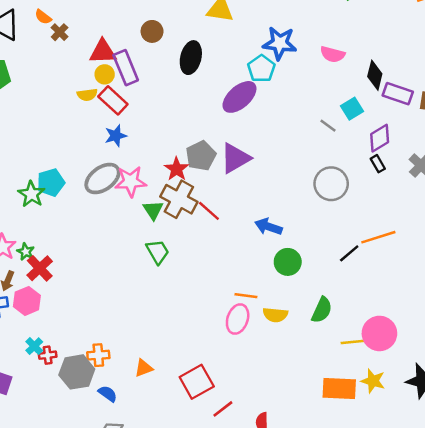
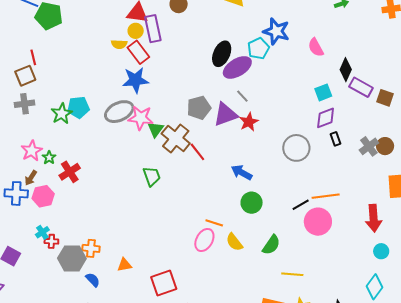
pink semicircle: (333, 54) -> (316, 47), turned 36
black ellipse: (191, 58) -> (222, 54), moved
gray line: (328, 126) -> (242, 96), moved
blue star: (116, 136) -> (135, 80), size x1.5
purple diamond: (380, 138) -> (326, 118), moved
red star: (177, 169) -> (249, 122), moved
green triangle: (153, 210) -> (156, 129), moved
red cross: (40, 268) -> (70, 172), moved
yellow semicircle: (275, 315) -> (234, 242), turned 36
pink circle: (379, 333) -> (318, 222), moved

